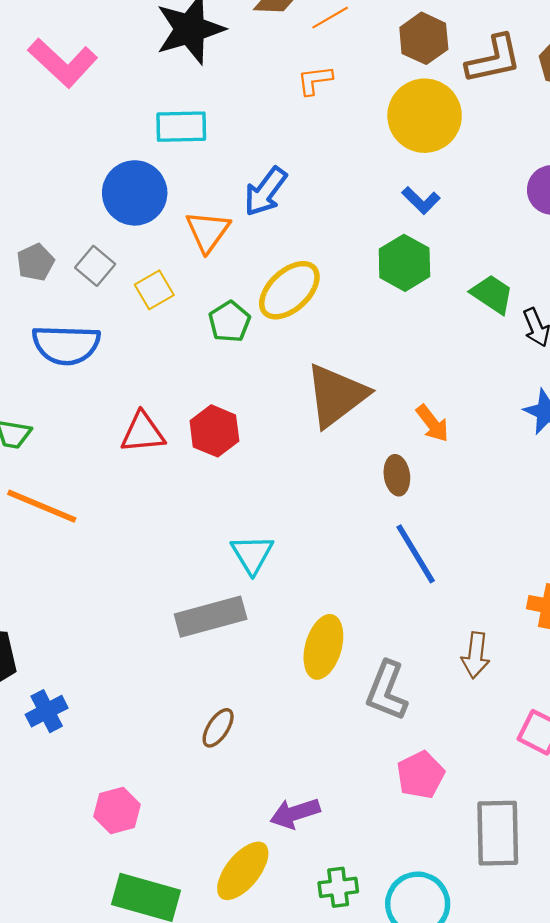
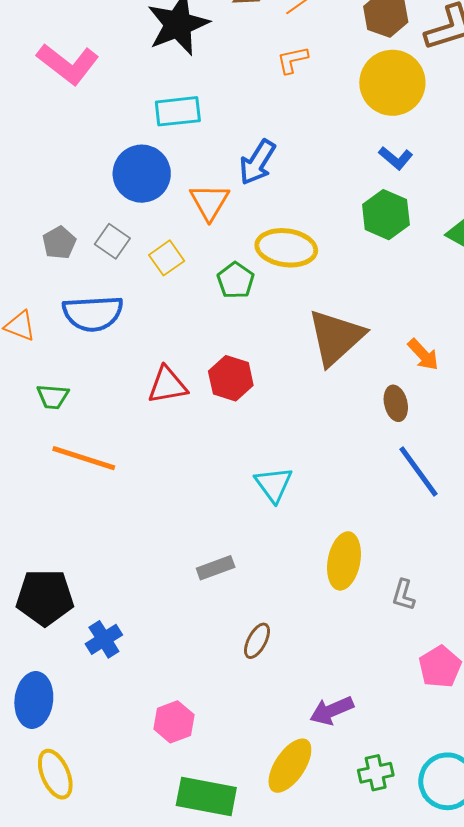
yellow ellipse: (289, 290) -> (286, 248), turned 56
gray rectangle: (211, 617) -> (216, 568), moved, size x0.6
gray L-shape: (387, 691) -> (403, 595), size x0.6

